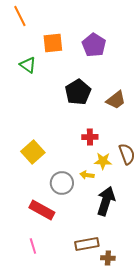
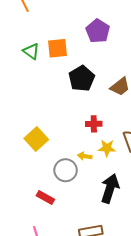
orange square: (53, 43) -> (57, 48), moved
yellow arrow: (87, 175) -> (85, 156), moved
red rectangle: (42, 210) -> (45, 197), size x0.7

